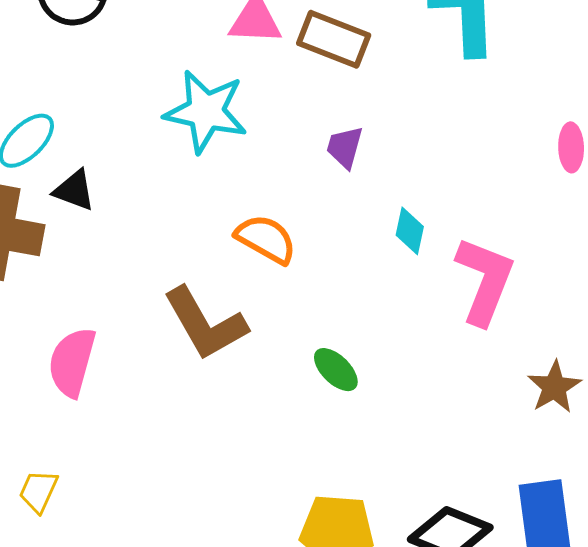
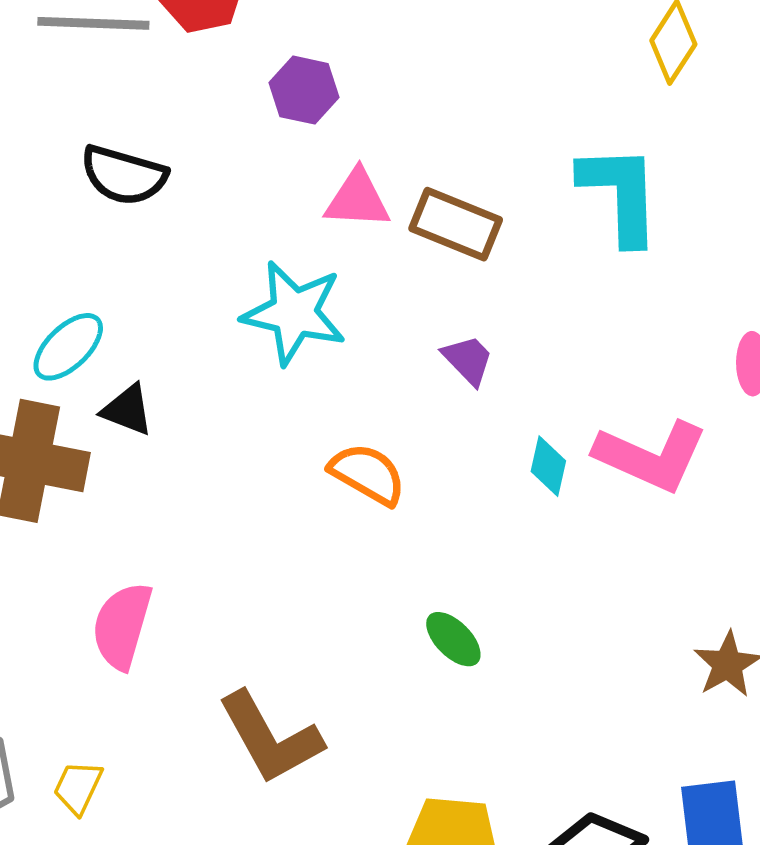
purple trapezoid: (345, 147) -> (468, 360), turned 120
pink L-shape: (485, 281) -> (651, 456), moved, turned 92
brown L-shape: (205, 324) -> (270, 738), moved

